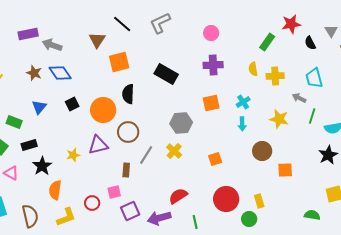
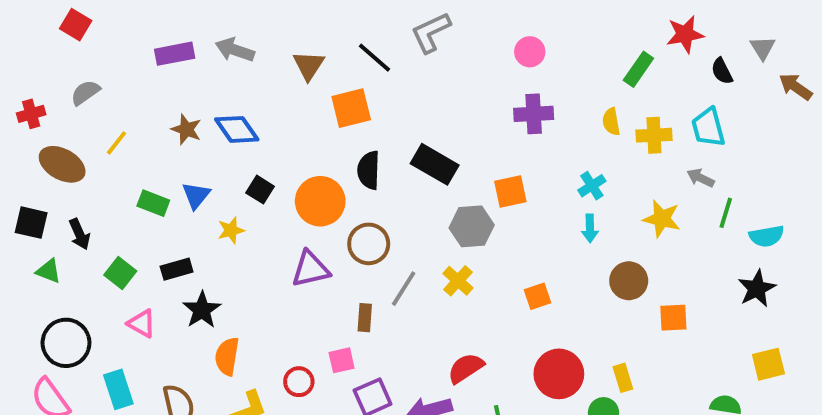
black line: (122, 24) -> (375, 58), moved
gray arrow: (52, 45) -> (235, 50), moved
black rectangle: (166, 74) -> (435, 164), moved
cyan trapezoid: (314, 78) -> (708, 127), moved
orange square: (211, 103) -> (510, 191), moved
black square: (72, 104) -> (260, 190), turned -32
green rectangle: (14, 122) -> (153, 203), moved
yellow star: (73, 155) -> (231, 230), moved

